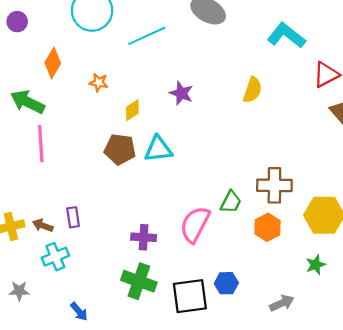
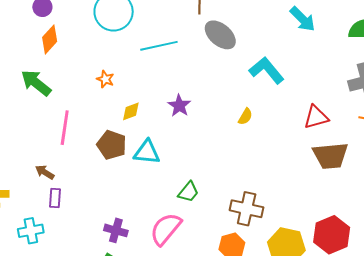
cyan L-shape: (286, 36) -> (267, 70), moved
orange diamond: (53, 63) -> (50, 39), moved
yellow semicircle: (252, 90) -> (245, 117), size x0.7
pink line: (41, 144) -> (65, 128), moved
green trapezoid: (231, 202) -> (188, 192), moved
brown arrow: (43, 225) -> (45, 172), moved

